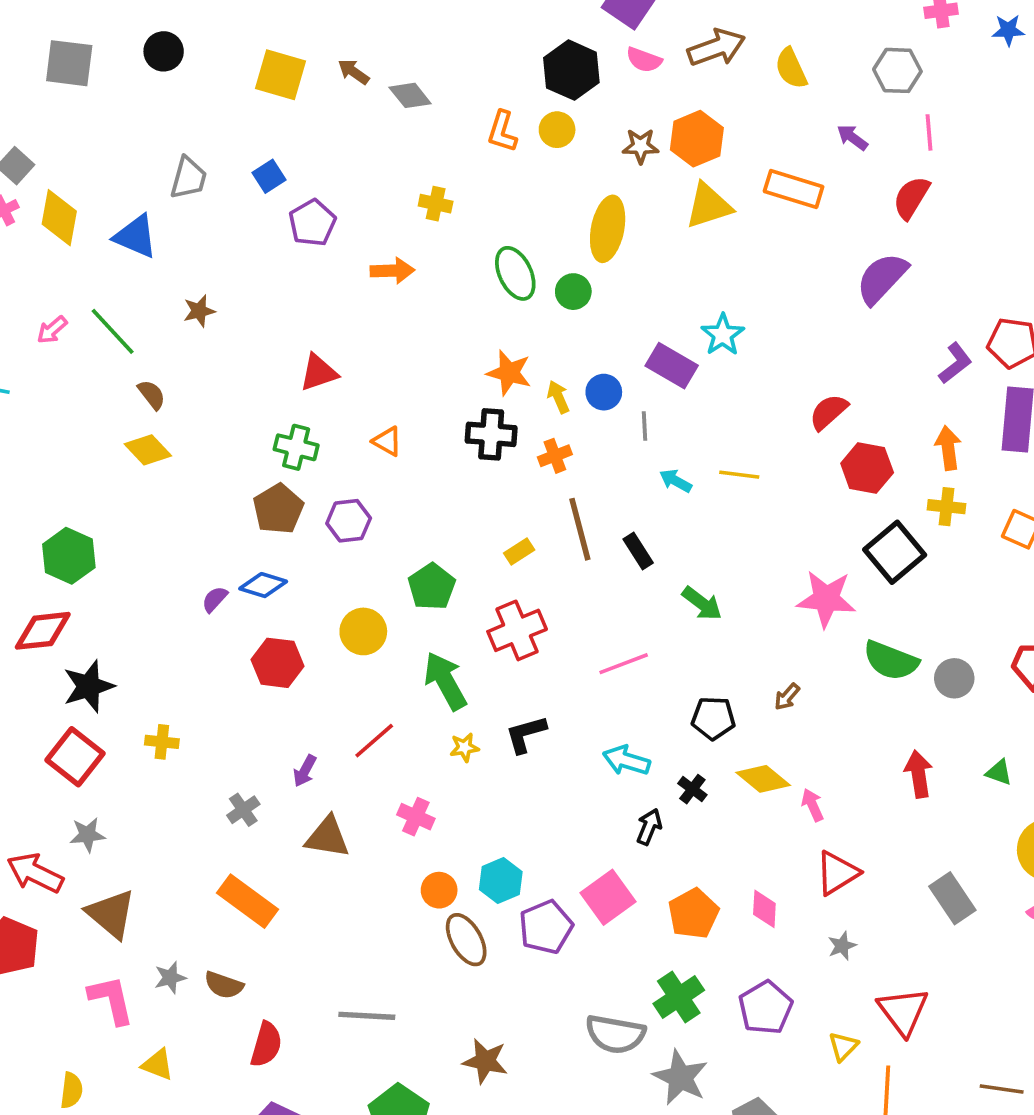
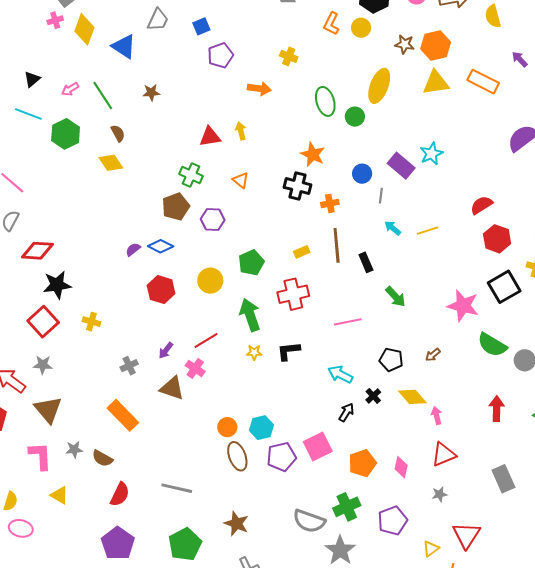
yellow arrow: (558, 397) -> (241, 131), moved
yellow line: (739, 475) -> (428, 231), turned -35
green hexagon: (69, 556) -> (66, 134), moved
pink cross: (416, 817) -> (195, 368), moved

